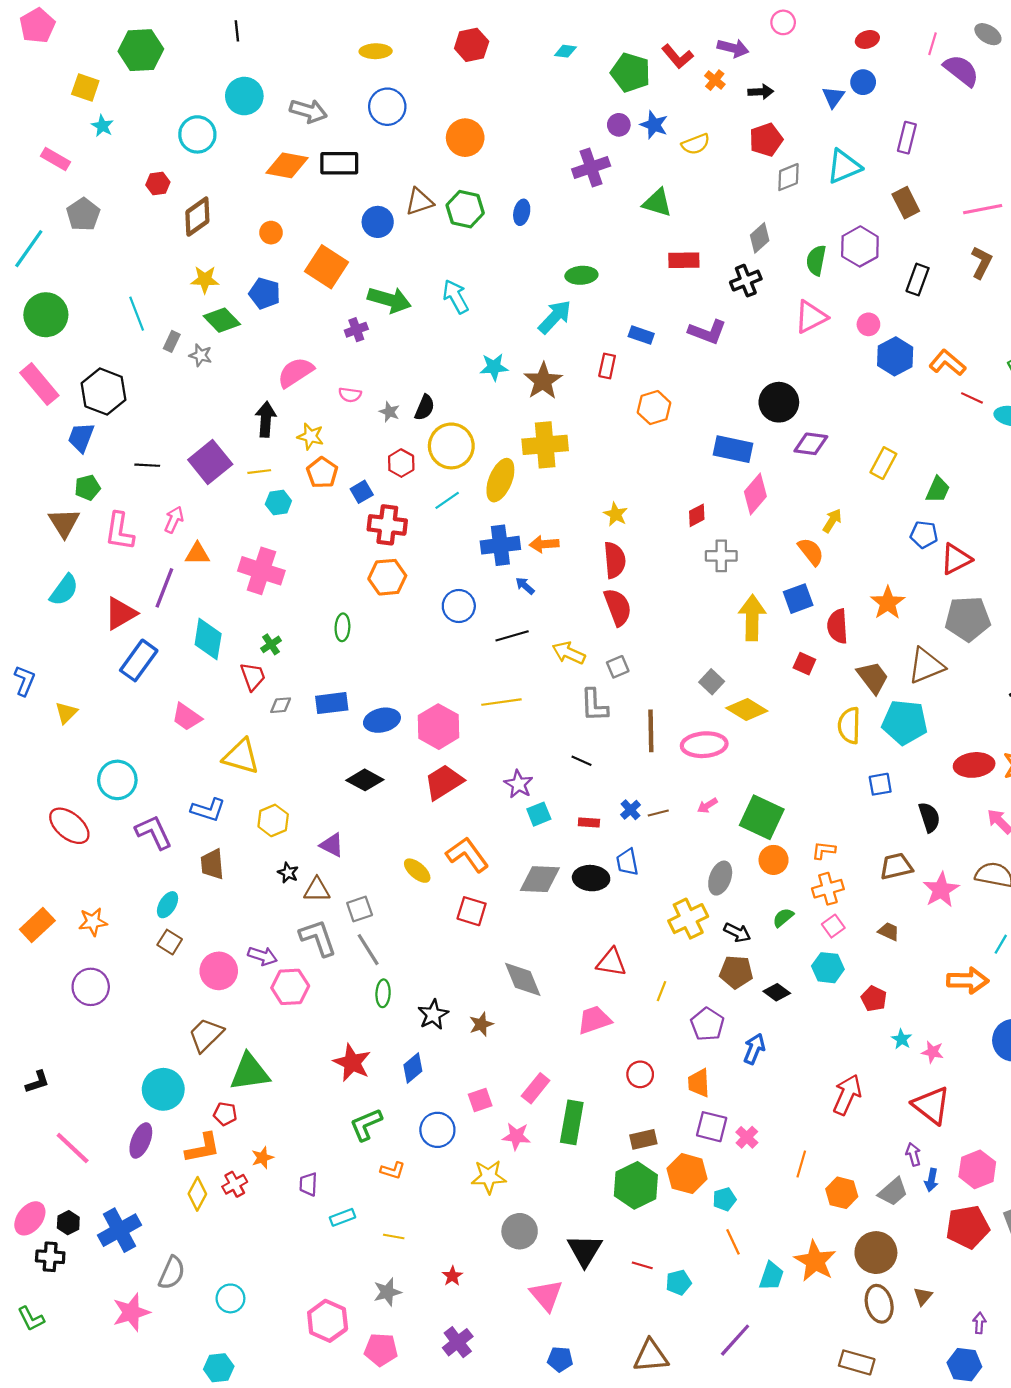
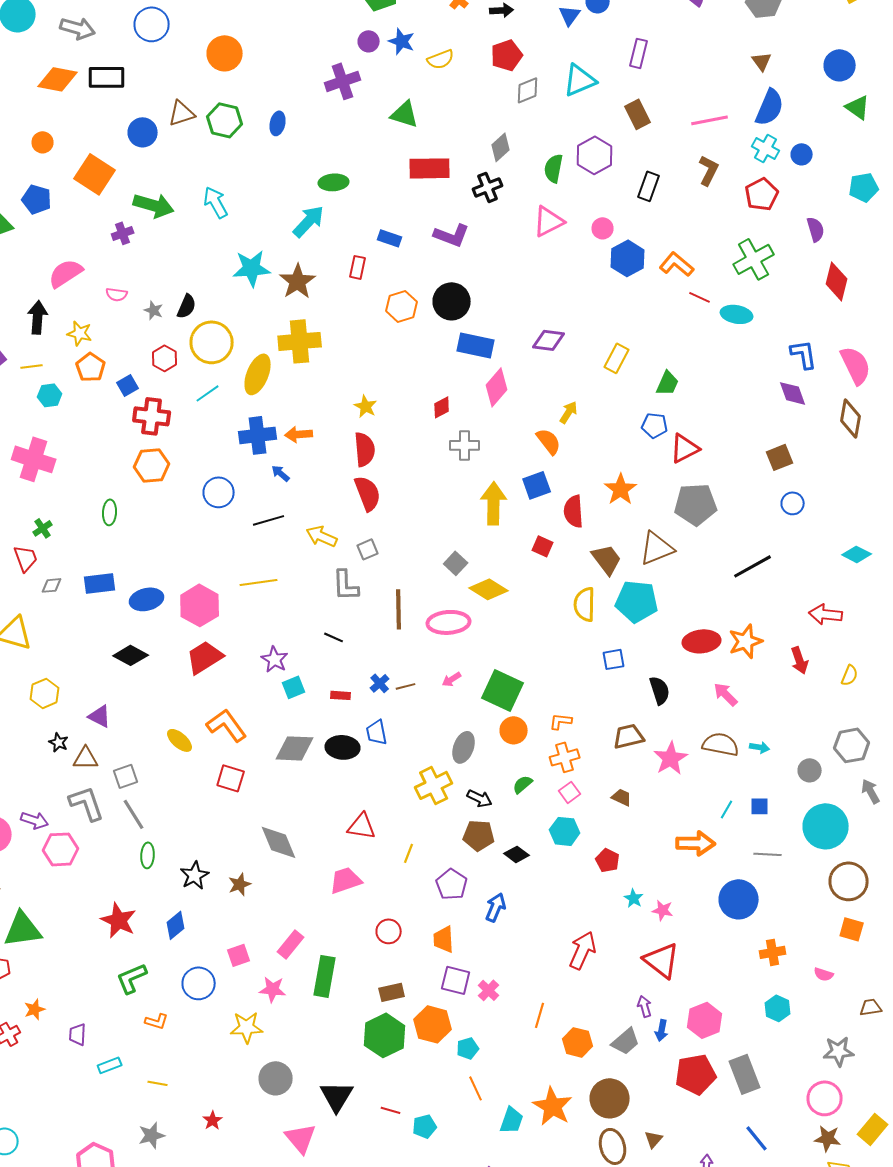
red rectangle: (684, 260) -> (430, 168), size x1.4
cyan star: (494, 367) -> (252, 268), size x1.4
black circle: (779, 402) -> (452, 301), moved

